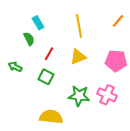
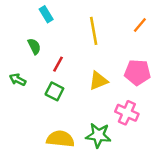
cyan rectangle: (38, 23) -> (46, 14), moved
yellow triangle: (78, 57) -> (98, 81), moved
green star: (79, 96) -> (98, 135), moved

